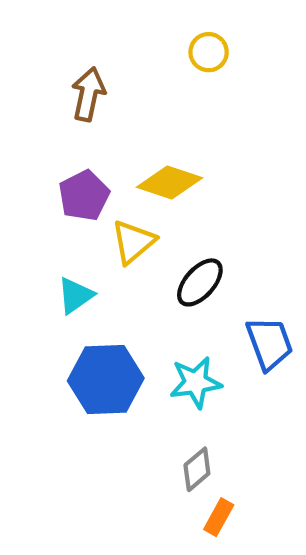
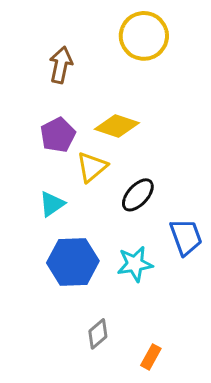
yellow circle: (209, 52) -> (144, 36), size x1.8
gray diamond: (197, 469) -> (98, 334), moved

